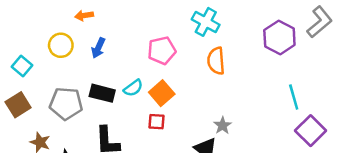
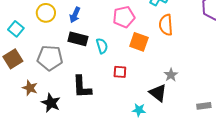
cyan semicircle: (133, 88) -> (102, 46), turned -70
black rectangle: (102, 93) -> (78, 39), moved
orange square: (162, 93) -> (139, 42), moved, turned -30

